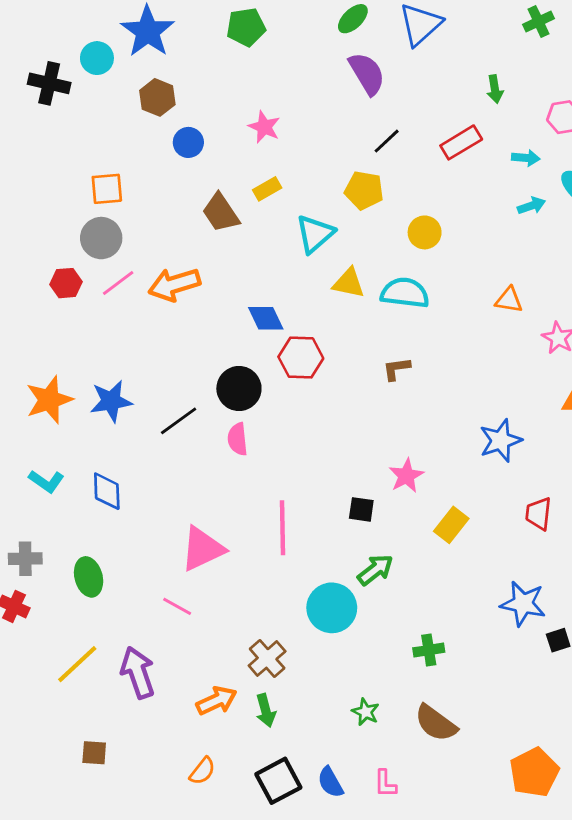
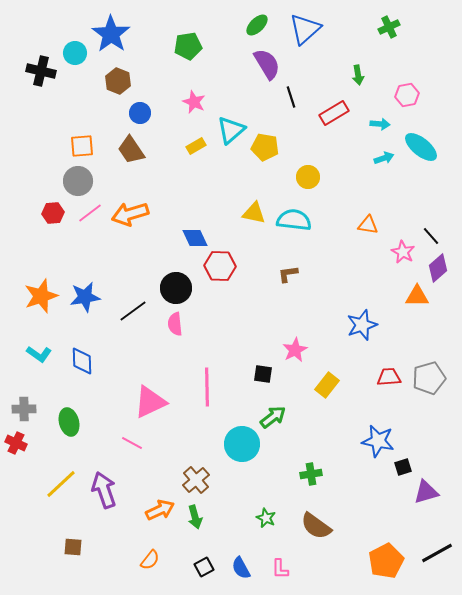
green pentagon: (246, 27) -> (188, 46), moved
black line: (387, 141) -> (291, 97), moved, turned -65
brown trapezoid: (221, 213) -> (131, 150), moved
cyan triangle: (315, 234) -> (231, 130), moved
red trapezoid: (538, 514) -> (389, 377), turned 80
black square: (278, 781) -> (204, 567), size x0.6

